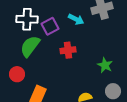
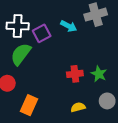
red cross: (68, 50) -> (75, 74), moved

